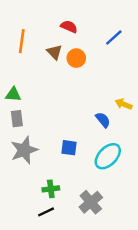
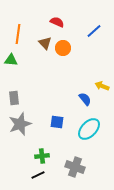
green triangle: (13, 94) -> (11, 60), moved
gray cross: (91, 202) -> (75, 167), turned -30

